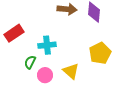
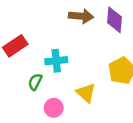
pink circle: (45, 75) -> (54, 108), moved

